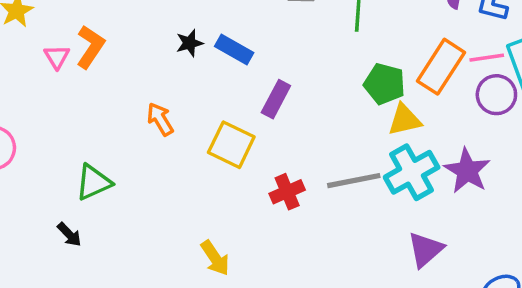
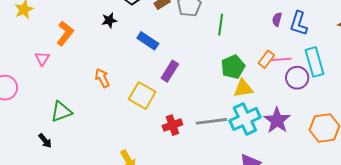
black star: (190, 43) -> (109, 20), moved
pink triangle: (57, 57) -> (42, 59), moved
pink line: (487, 58) -> (282, 59), moved
orange rectangle: (441, 67) -> (266, 59), size x0.6
green pentagon: (384, 84) -> (233, 67), turned 30

